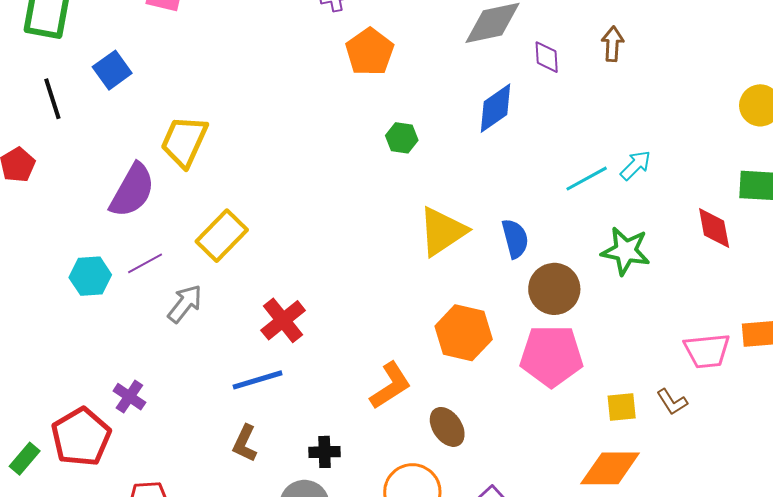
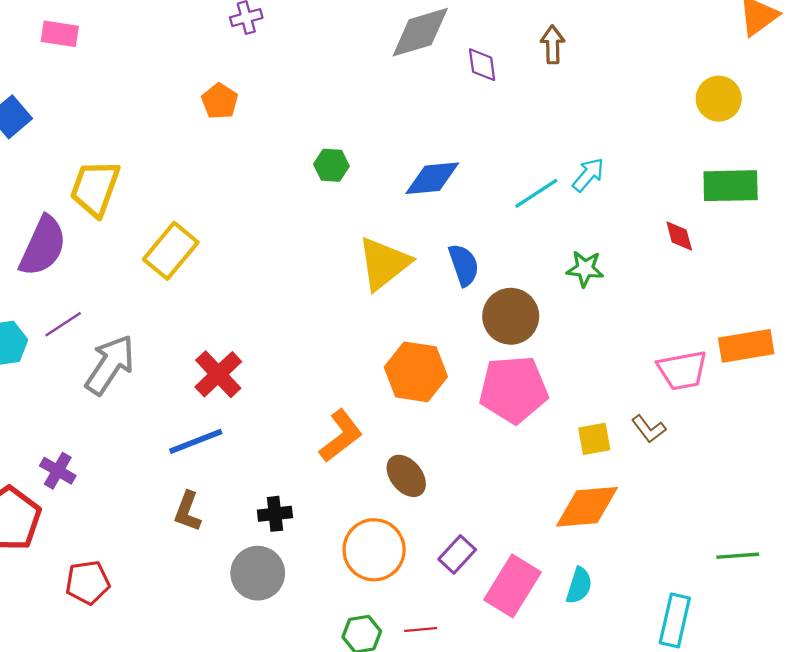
orange pentagon: (370, 52) -> (220, 101), moved, size x0.7
blue diamond: (496, 108) -> (432, 178), moved, turned 34
red diamond: (714, 228) -> (679, 236), size x0.7
yellow rectangle: (222, 236) -> (171, 251), moved
green star: (626, 251) -> (585, 269), size x0.7
gray arrow: (185, 304) -> (110, 365), size x1.4

